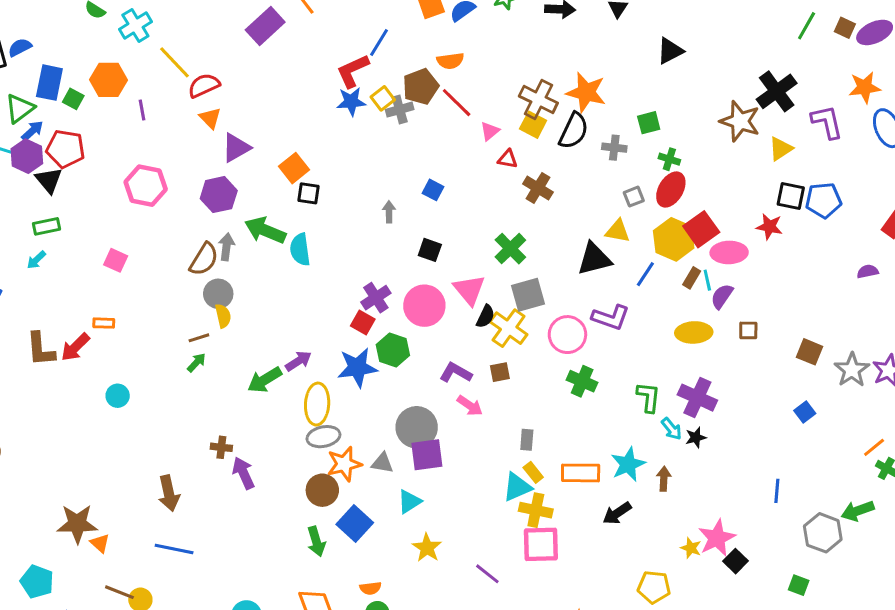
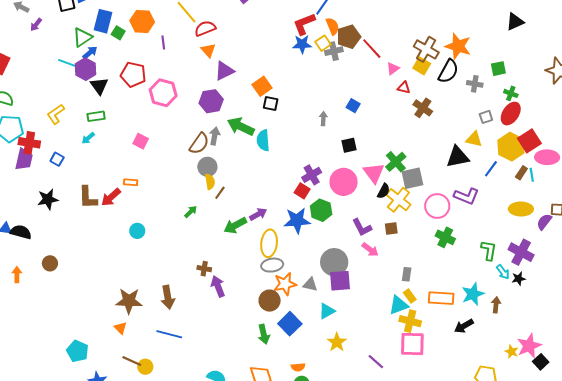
orange semicircle: (450, 61) -> (333, 26), moved, turned -108
red pentagon: (65, 149) -> (133, 75), moved
green cross: (510, 249) -> (396, 162), moved
black square: (430, 250) -> (349, 145), turned -35
purple semicircle: (722, 296) -> (544, 222), moved
brown line: (199, 338) -> (220, 193), moved, turned -40
purple L-shape: (456, 373) -> (362, 227), turned -150
brown star: (77, 524) -> (129, 301), moved

